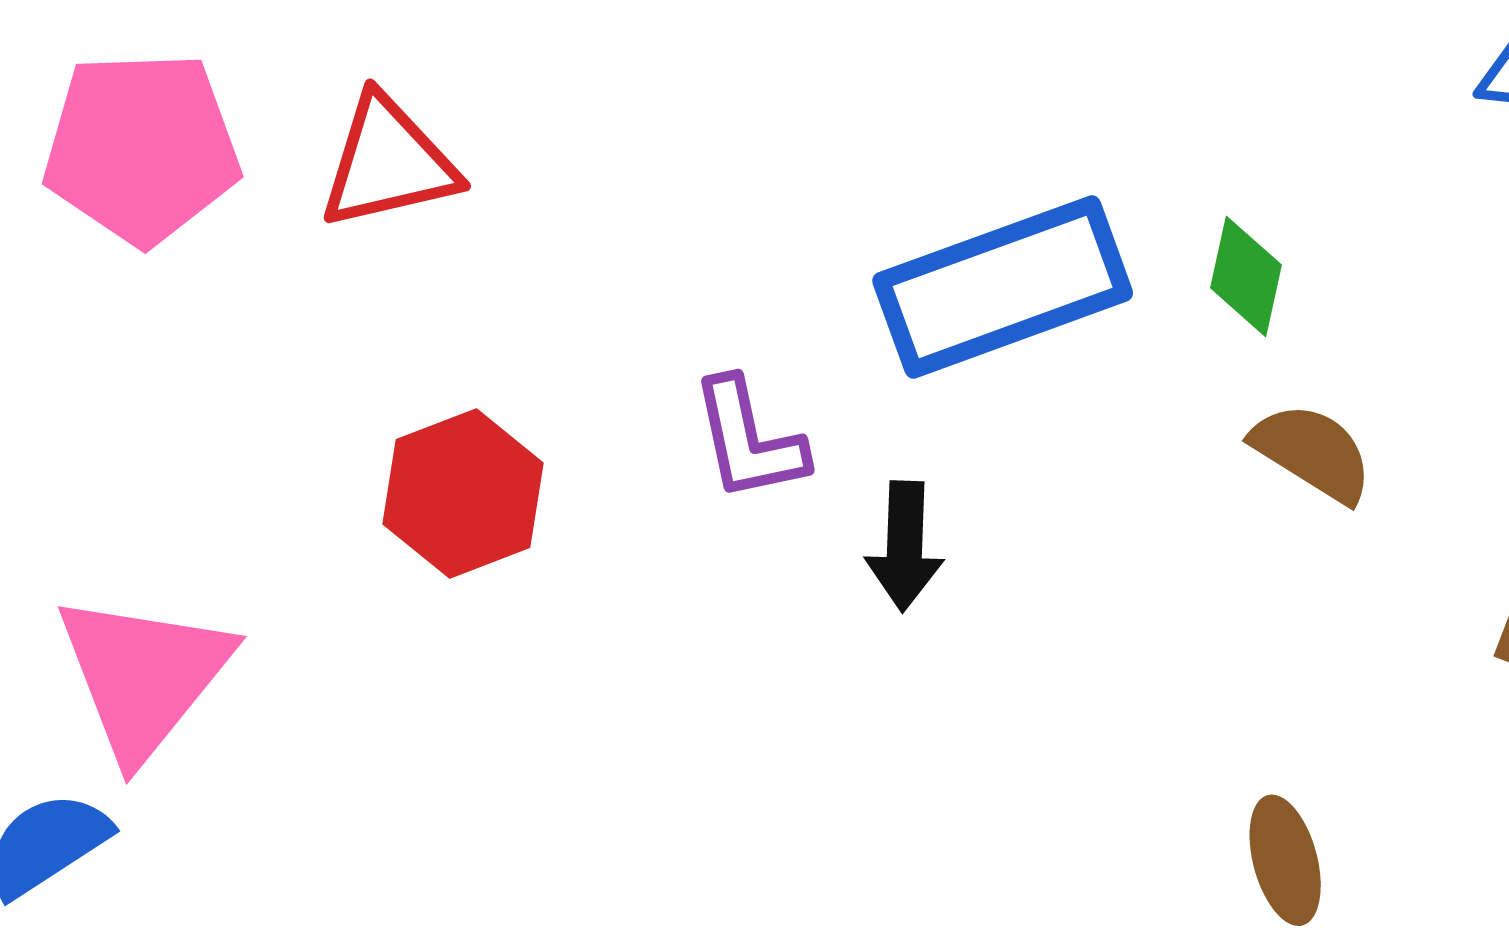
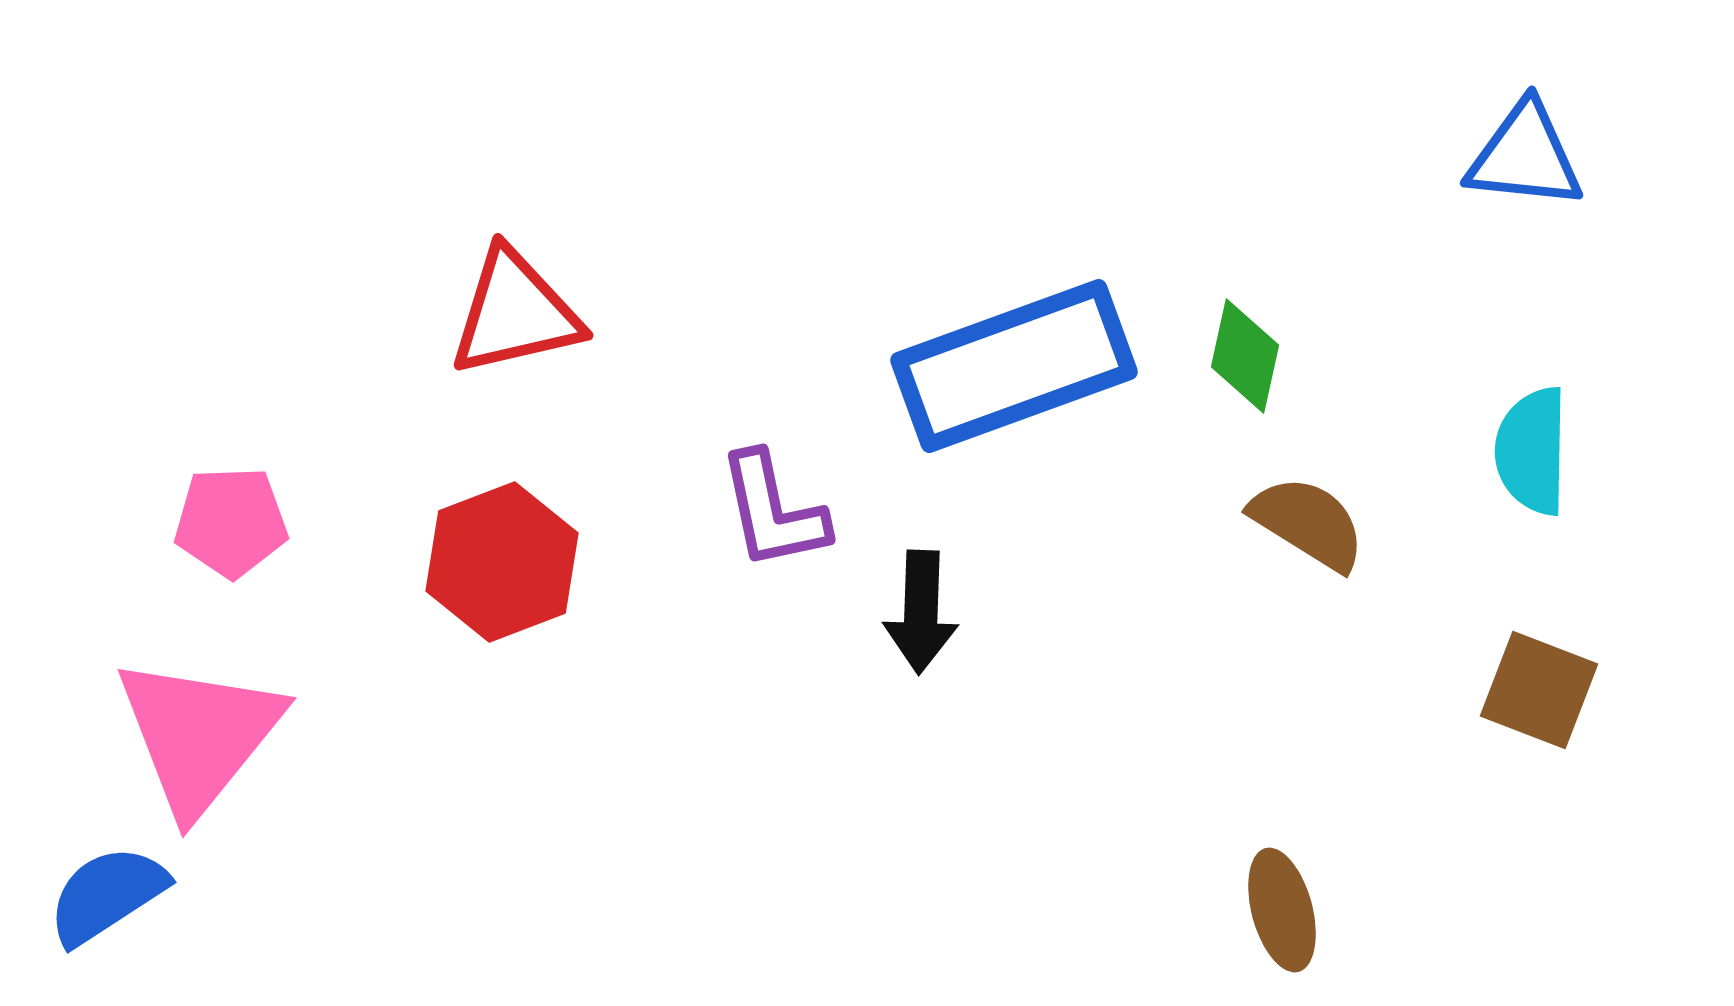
pink pentagon: (142, 148) -> (231, 522), moved, size x0.6
red triangle: (388, 163) -> (515, 313), moved

